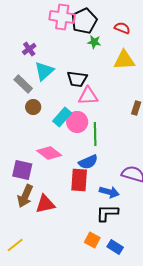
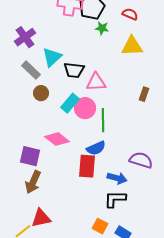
purple cross: (29, 49) -> (25, 37), moved, size x1.5
black trapezoid: (77, 79) -> (74, 70), moved
red triangle: (45, 204) -> (41, 218), moved

